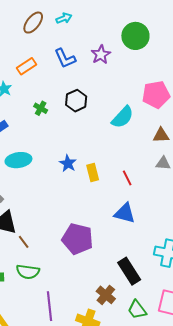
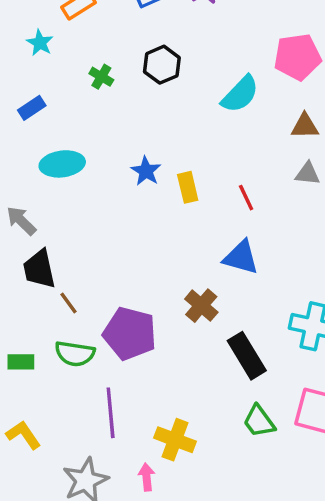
purple pentagon: (78, 239) -> (130, 333), moved
brown cross: (106, 295) -> (201, 306), moved

